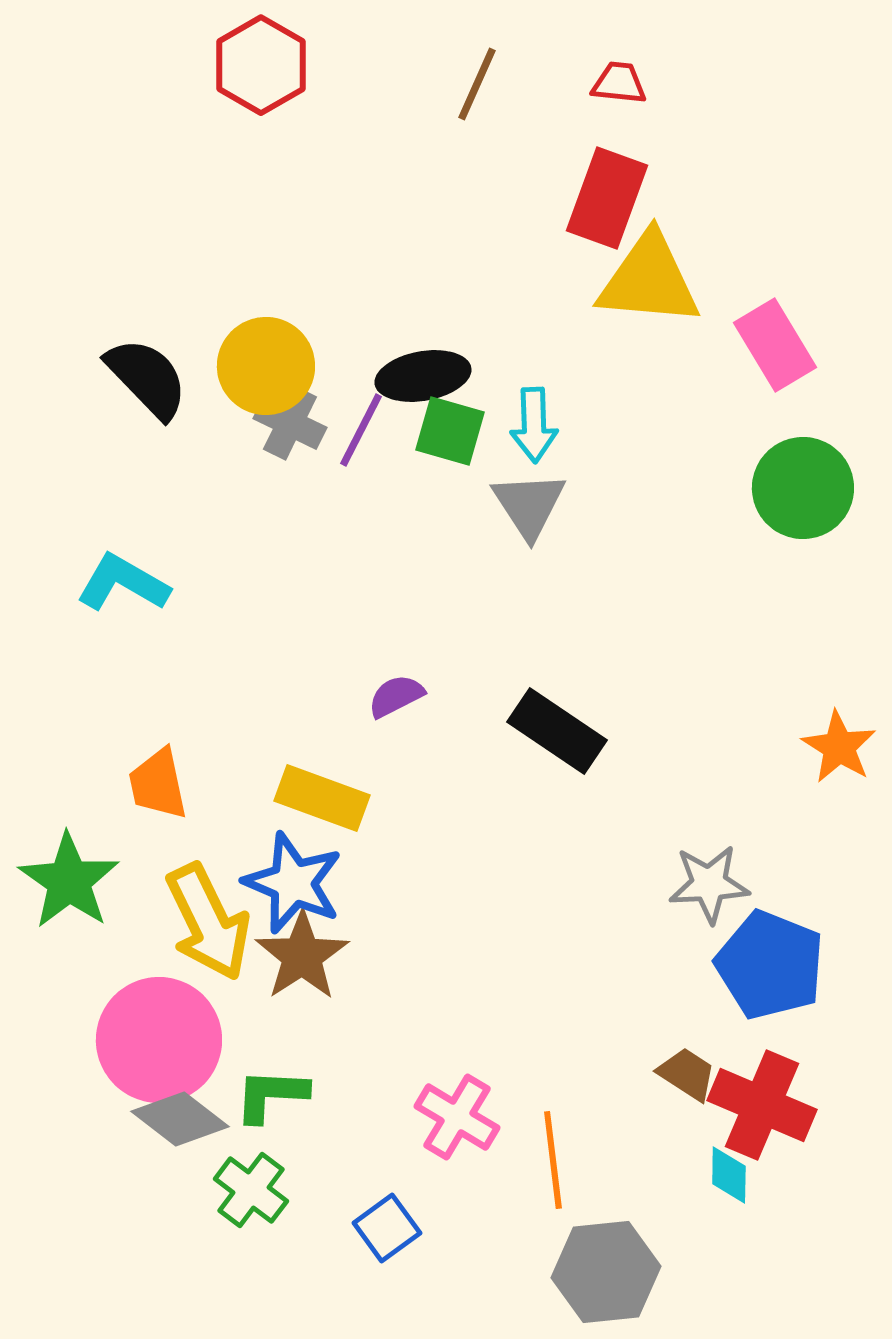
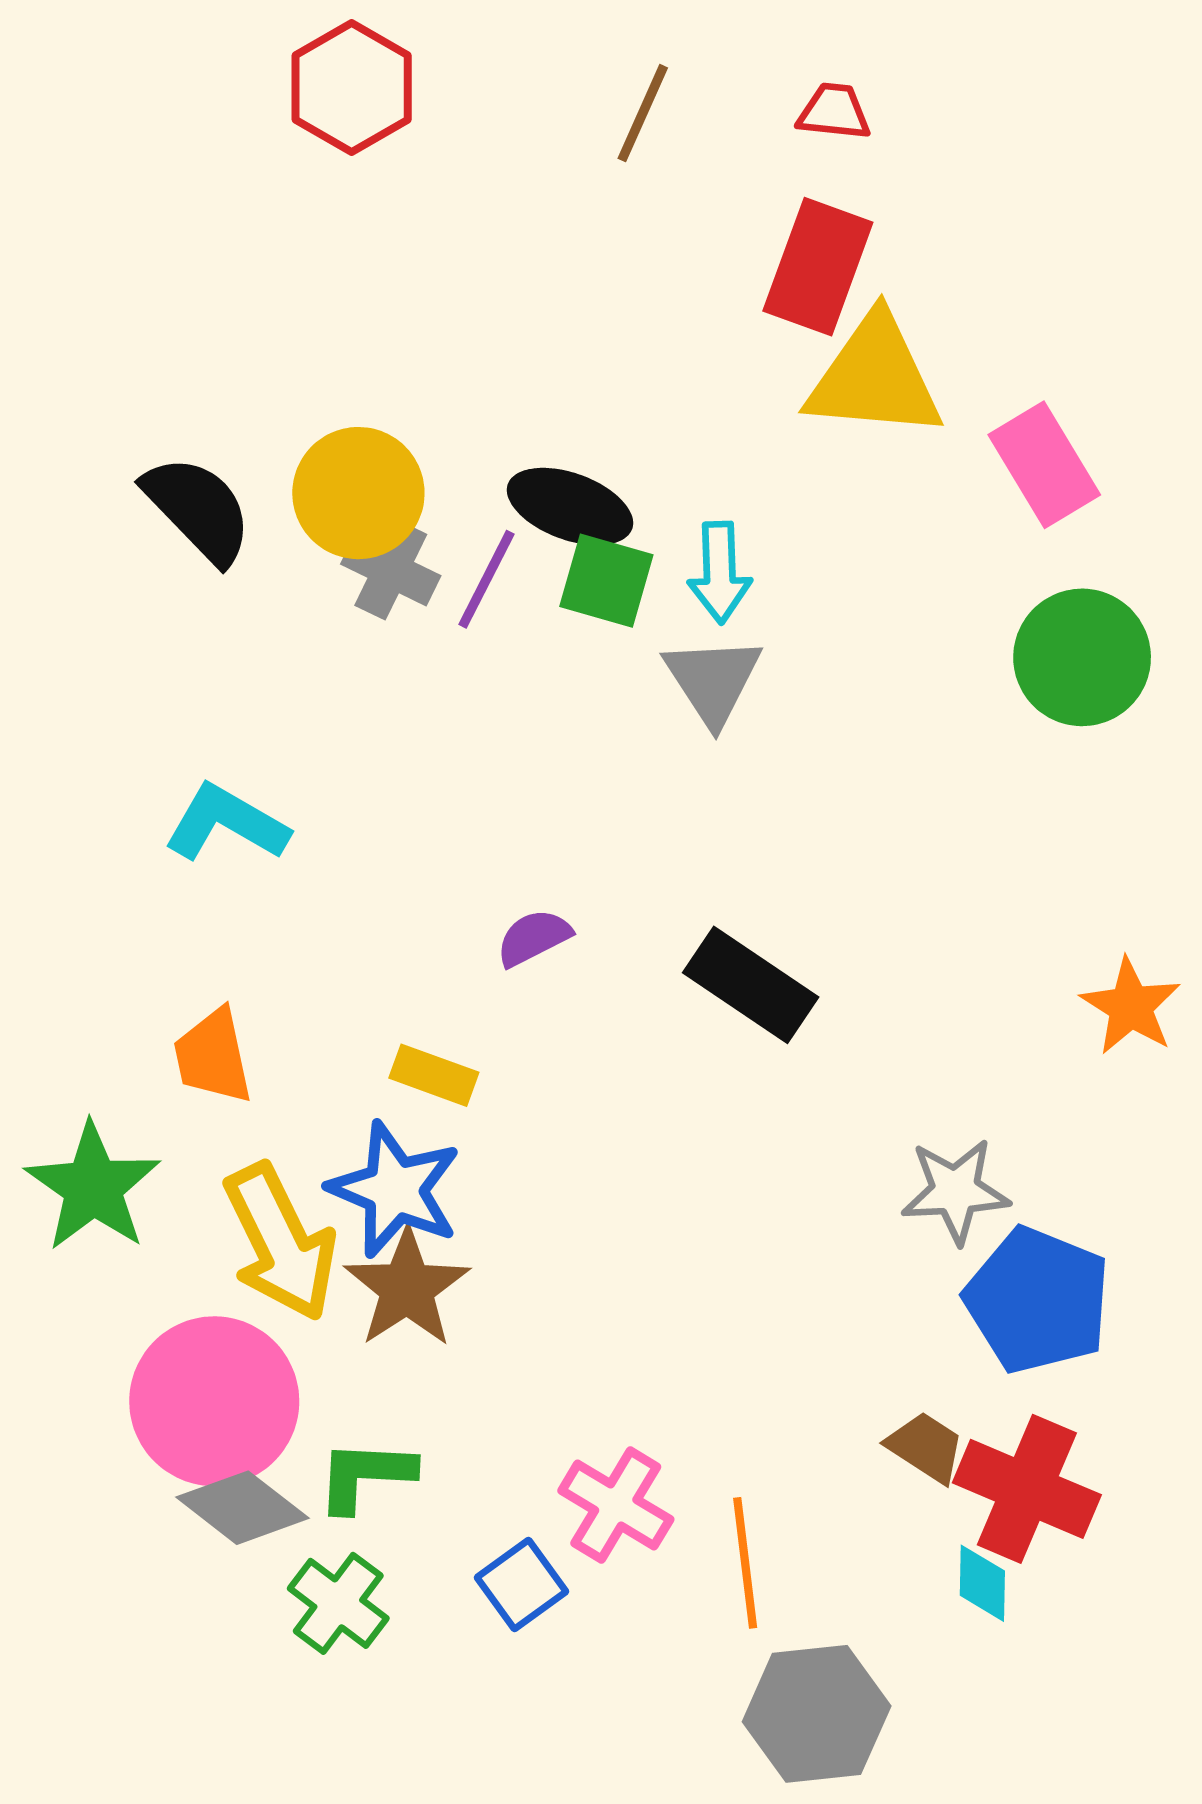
black ellipse: (423, 376) -> (570, 507), turned 30
cyan L-shape: (123, 583) -> (226, 823), moved
yellow rectangle: (322, 798) -> (434, 1075), size x0.7
blue square: (387, 1228) -> (521, 1585), moved

